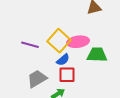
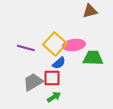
red square: (67, 75) -> (52, 78), moved

